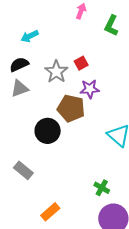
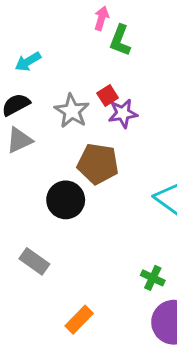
green L-shape: (111, 26) -> (120, 40), moved
purple star: (90, 89) -> (123, 113), moved

